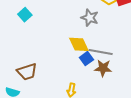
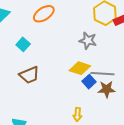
yellow diamond: (79, 44) -> (80, 68), turned -40
brown trapezoid: (27, 72) -> (29, 75), moved

